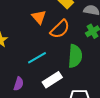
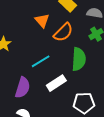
purple semicircle: (19, 84) -> (23, 88), size x1.5

